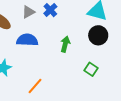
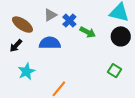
blue cross: (50, 10) -> (69, 21), moved
green arrow: (65, 44) -> (88, 32), moved, turned 105

